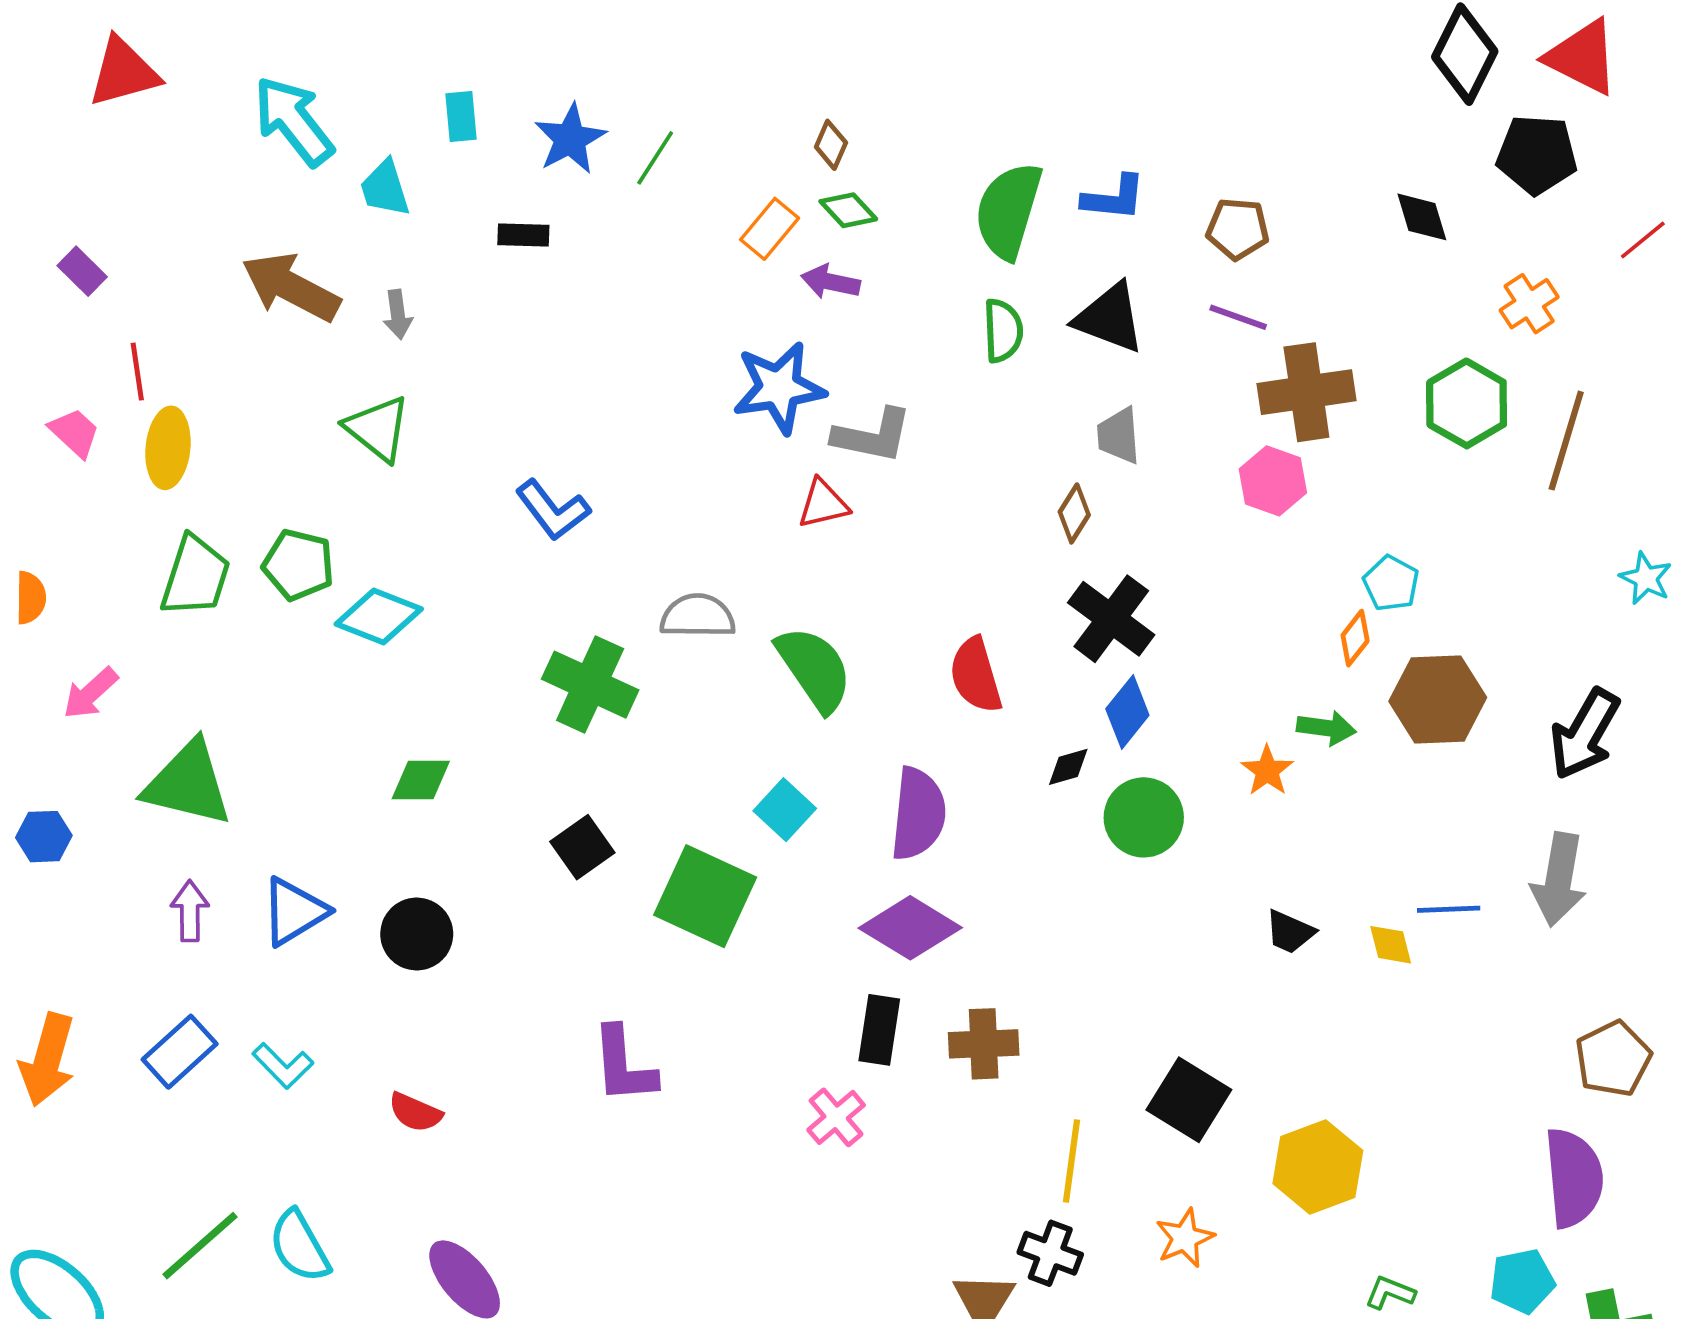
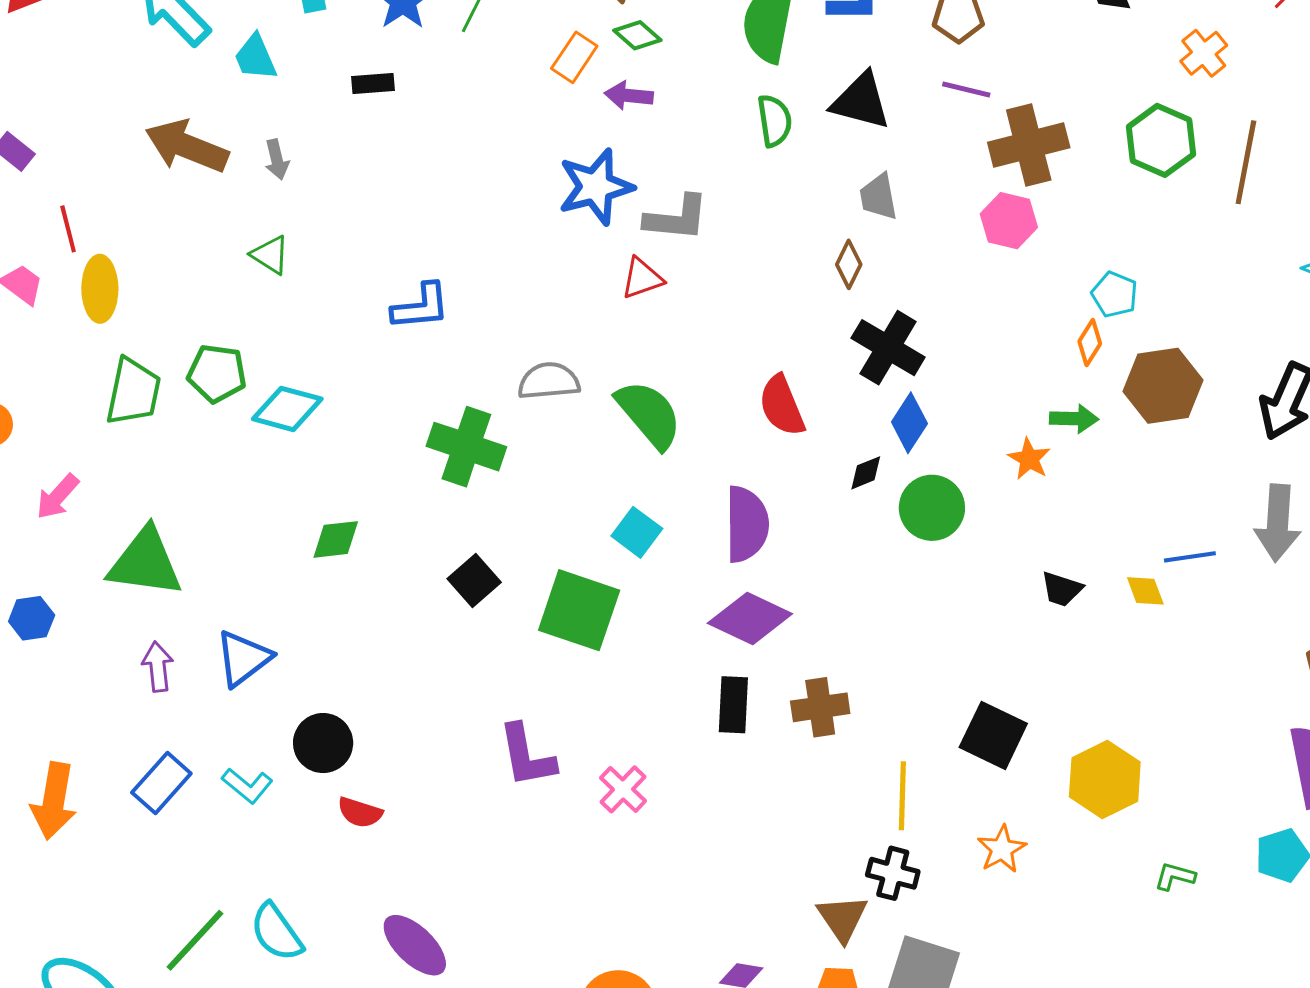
green triangle: (378, 429) -> (270, 255), size x0.7
blue L-shape: (553, 510) -> (421, 307), turned -52
black circle: (417, 934) -> (323, 743), moved
pink cross: (836, 1117) -> (623, 789), moved

